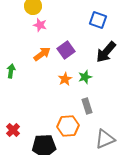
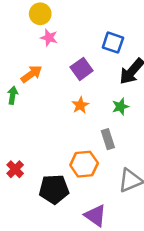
blue square: (98, 20) -> (113, 43), moved
orange arrow: (42, 54) -> (31, 74), moved
green star: (85, 77) -> (120, 107), moved

